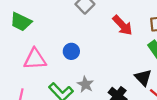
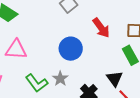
blue circle: (71, 51) -> (71, 49), moved, size x1.5

